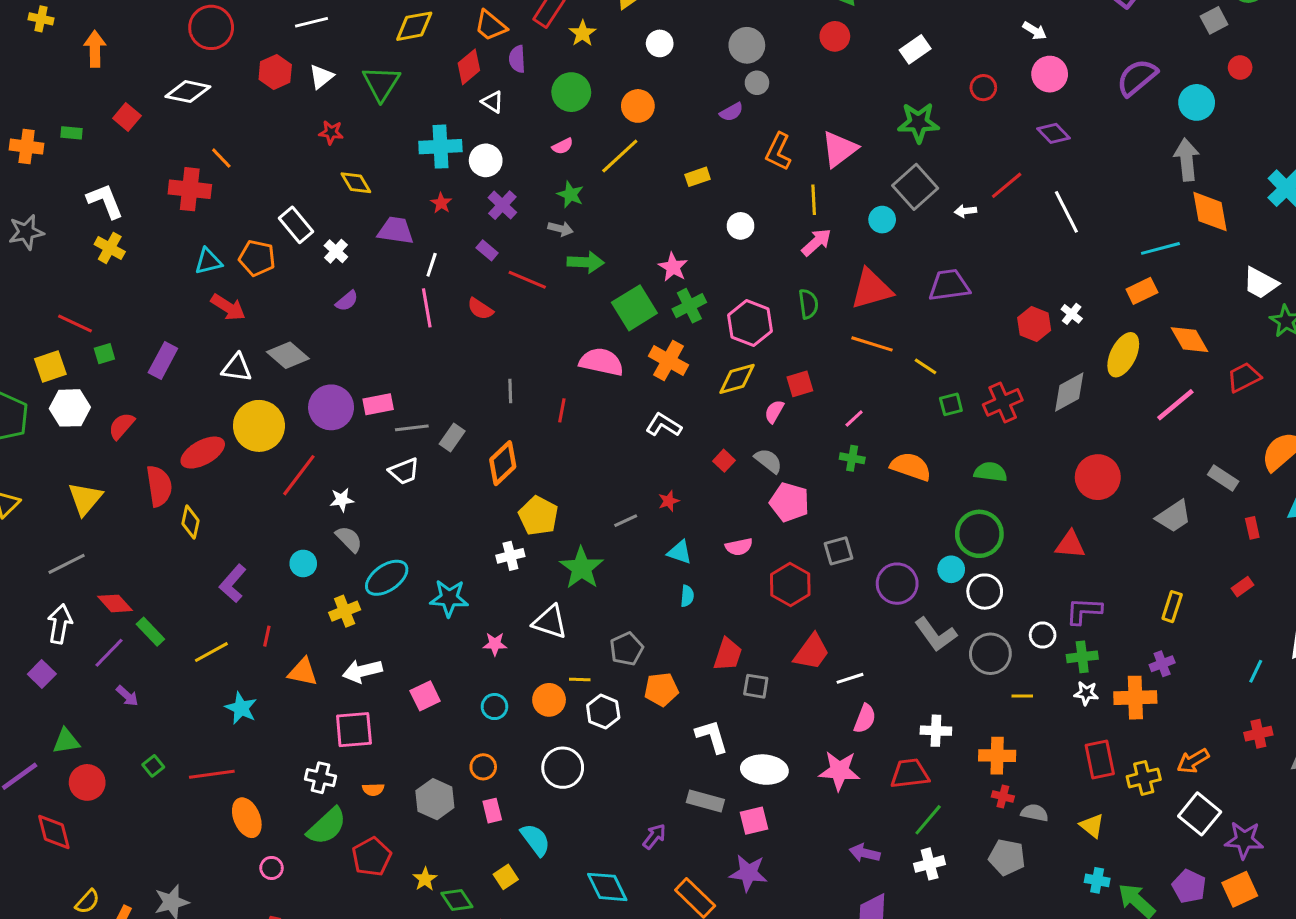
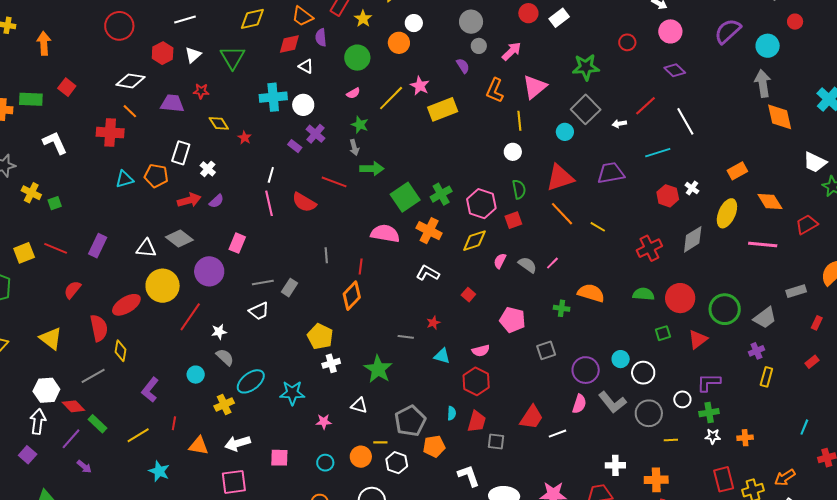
white rectangle: (915, 49) -> (559, 18), moved
red diamond: (469, 67) -> (289, 44), turned 30
white diamond: (188, 92) -> (131, 81), moved
orange circle: (638, 106) -> (399, 43), moved
purple semicircle: (731, 112) -> (463, 66), turned -91
green rectangle: (72, 133) -> (31, 99), size x1.6
yellow rectangle: (698, 177) -> (443, 109), size x1.8
red star: (441, 203) -> (245, 138), moved
white rectangle: (296, 225) -> (181, 153), turned 60
white circle: (741, 226) -> (513, 152), moved
gray arrow: (560, 229) -> (354, 147), turned 63
purple trapezoid: (396, 230) -> (172, 103), moved
pink arrow: (816, 242) -> (512, 51), moved
yellow cross: (110, 248) -> (31, 193), moved
cyan line: (1160, 248) -> (658, 153), moved
purple rectangle: (487, 250) -> (295, 146), moved
pink star: (673, 267) -> (420, 86), moved
red arrow: (228, 307) -> (189, 200), moved, turned -45
red semicircle: (480, 309) -> (304, 202), size x1.4
red line: (75, 324) -> (56, 248), moved
orange line: (872, 344) -> (562, 214), turned 32
green square: (104, 354) -> (55, 203), moved
red square: (800, 384) -> (513, 220), moved
pink rectangle: (378, 404) -> (237, 243), moved, turned -54
green square: (951, 404) -> (663, 333), moved
pink line: (1175, 405) -> (763, 245), turned 48
white hexagon: (70, 408) -> (46, 390), moved
green cross: (852, 458) -> (562, 308), moved
gray semicircle: (768, 461) -> (527, 265), moved
orange diamond: (503, 463) -> (352, 296), moved
red circle: (1098, 477) -> (680, 298), moved
gray rectangle: (1223, 478) -> (796, 291), turned -48
yellow triangle: (85, 499) -> (51, 338), turned -30
yellow pentagon: (538, 516) -> (320, 336), moved
gray line: (626, 521) -> (406, 337), turned 35
red rectangle: (1252, 528) -> (817, 323), turned 40
green circle: (979, 534) -> (725, 309), moved
red triangle: (1070, 545) -> (698, 339), turned -40
gray line: (67, 564) -> (93, 376), moved
red hexagon: (790, 585) -> (476, 381), moved
cyan semicircle: (687, 596) -> (452, 413), moved
white triangle: (550, 622) -> (359, 405), size x0.7
gray pentagon: (627, 649) -> (410, 421), size x1.4
purple cross: (1162, 664) -> (756, 351), moved
cyan line: (1256, 671) -> (804, 427), moved
pink square: (425, 696) -> (279, 458), turned 30
orange cross: (1135, 698) -> (745, 438), size x0.6
pink semicircle: (865, 719) -> (579, 404), moved

